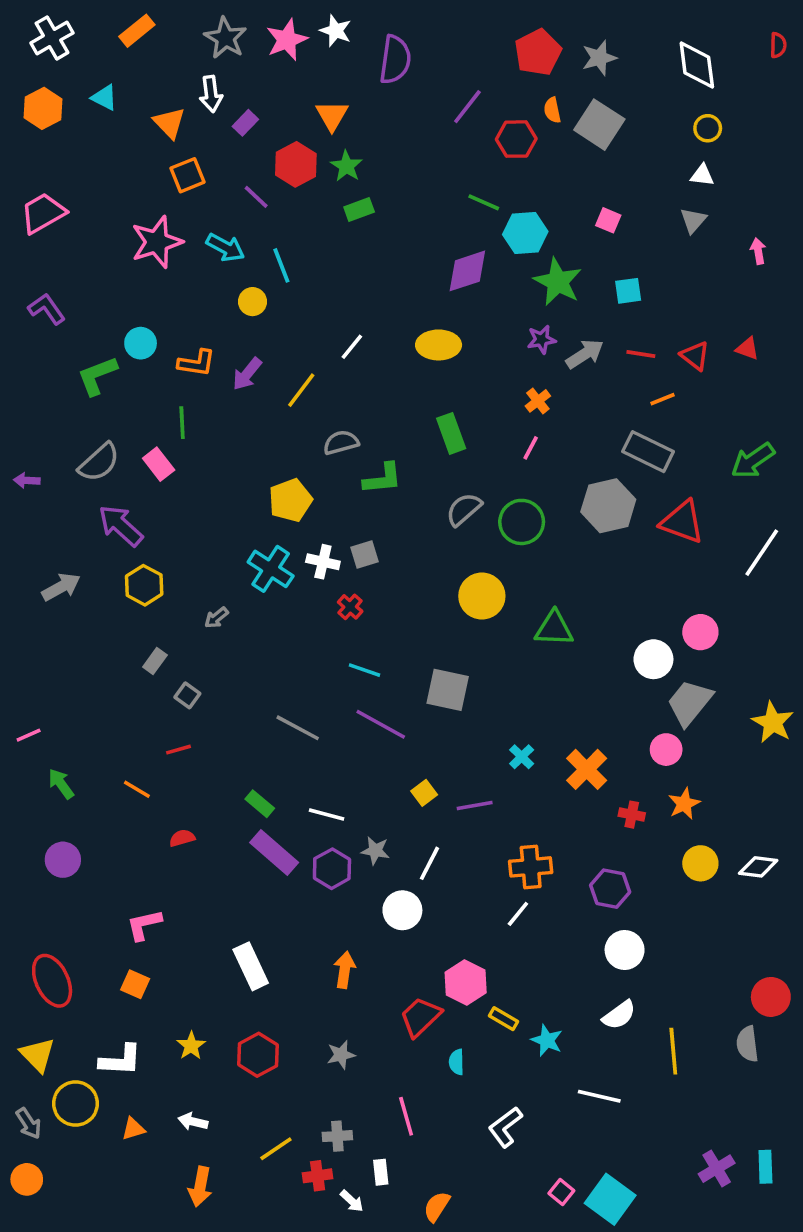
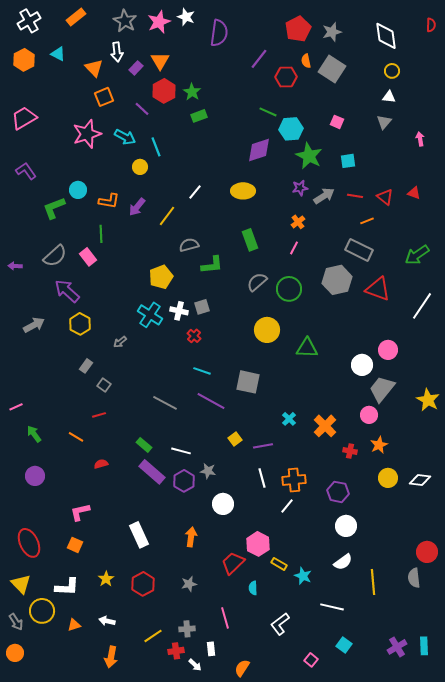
orange triangle: (332, 116) -> (160, 61), moved
white line: (429, 863) -> (262, 478), moved, turned -42
cyan square: (610, 1199) -> (344, 645), moved, size x0.6

